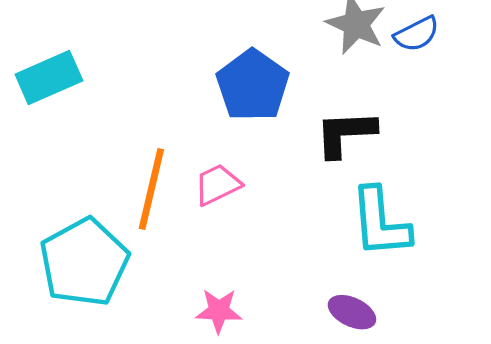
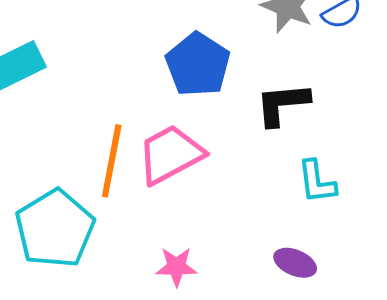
pink trapezoid: (217, 185) -> (170, 154), size x1.6
cyan L-shape: (380, 222) -> (317, 182), size x0.7

